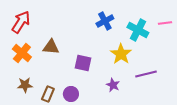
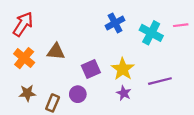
yellow star: (121, 54) -> (123, 69), moved
purple square: (83, 63) -> (91, 69), turned -36
purple circle: (71, 94) -> (78, 94), moved

